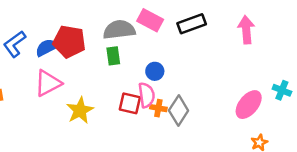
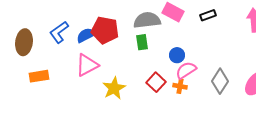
black rectangle: (192, 24) -> (208, 15), size x0.7
pink semicircle: (146, 95) -> (186, 70), moved, turned -115
red square: (130, 103) -> (156, 82), turned 30
gray diamond: (179, 110) -> (220, 81), moved

